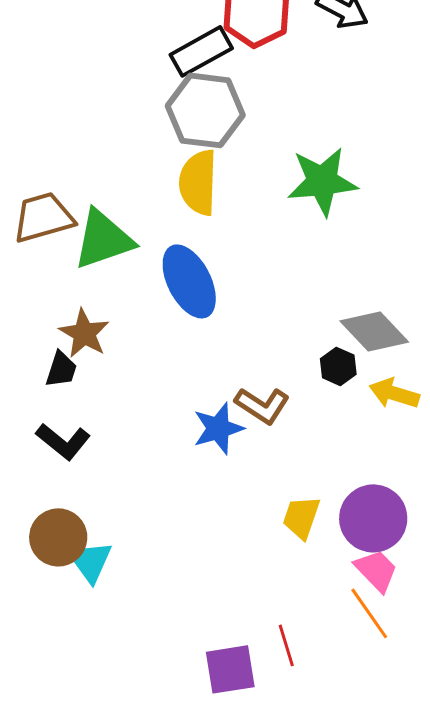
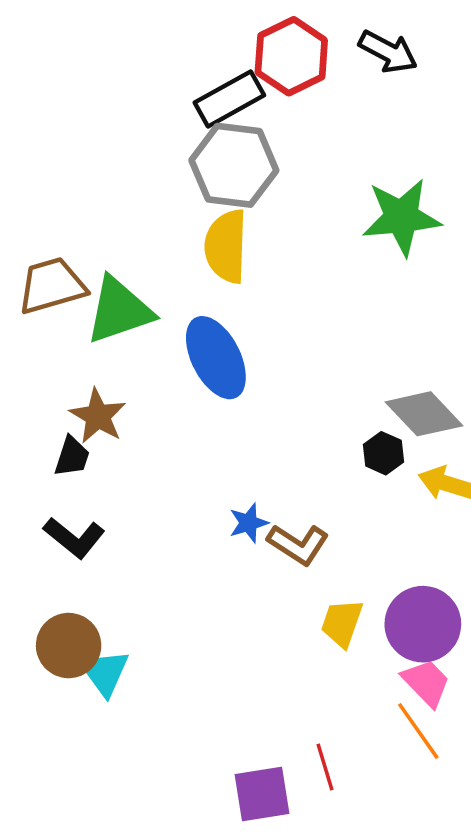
green star: (322, 181) -> (401, 217), moved
brown L-shape: (262, 405) -> (298, 544), moved
blue star: (218, 428) -> (249, 523), size x0.7

